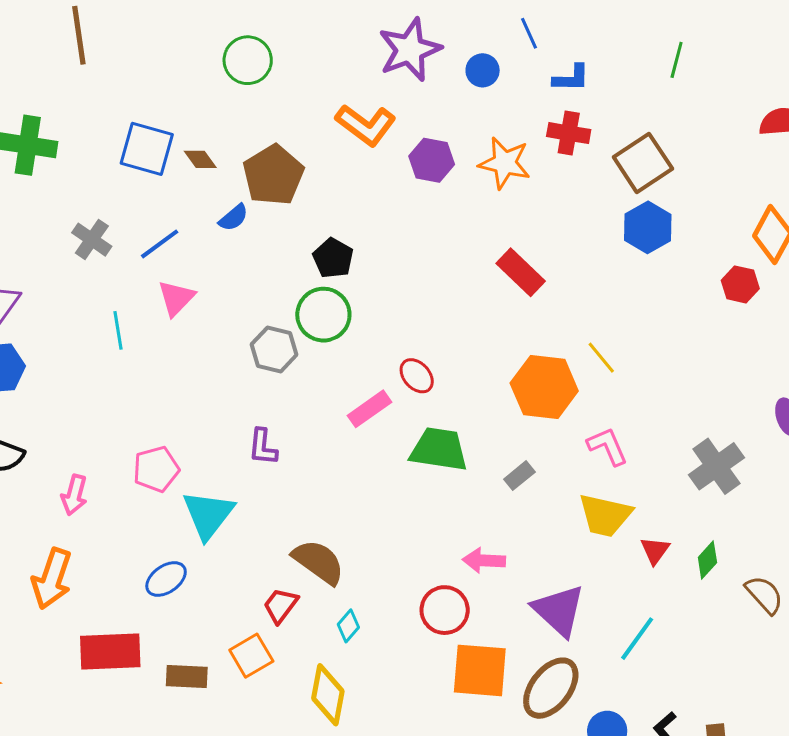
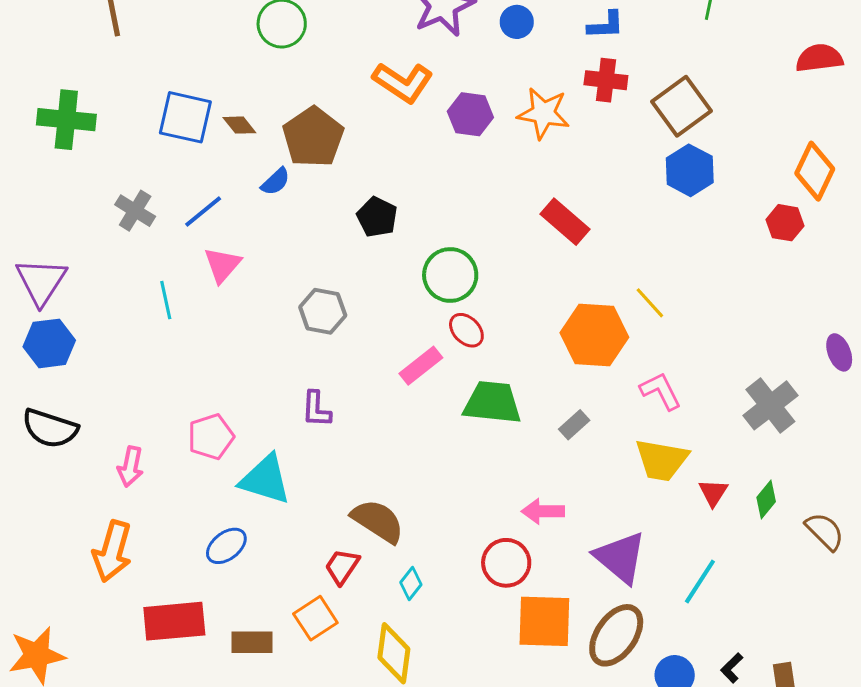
green circle: (323, 315) -> (450, 275), moved
cyan triangle: (208, 515) -> (265, 479), turned -48

